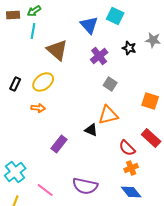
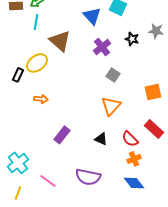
yellow ellipse: (43, 82) -> (37, 63), moved
orange square: (150, 101) -> (153, 92), turned -30
orange triangle: (108, 115) -> (111, 106), turned -35
black triangle: (91, 130) -> (101, 139), moved

